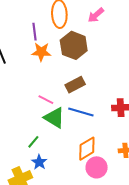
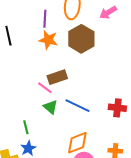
brown rectangle: (75, 85) -> (57, 77), moved
green triangle: (54, 118) -> (50, 107), size x0.7
green line: (33, 142) -> (26, 127), turned -64

